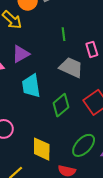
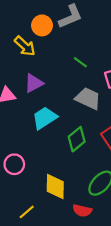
green line: (63, 34) -> (80, 62), turned -48
cyan trapezoid: (31, 86) -> (45, 118), turned 65

